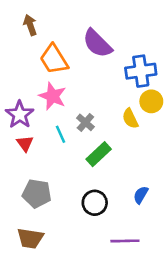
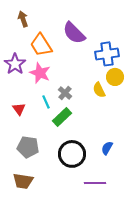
purple star: (20, 115) -> (15, 64), moved
green rectangle: (99, 154) -> (62, 117), moved
black circle: (95, 203) -> (72, 154), size x1.4

